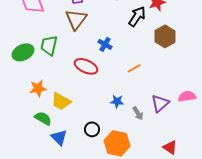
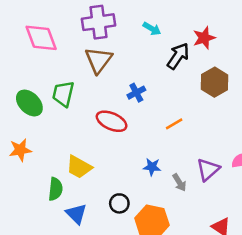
blue cross: (105, 44) -> (136, 93), turned 32
green ellipse: (23, 52) -> (29, 103), turned 70
orange star: (38, 88) -> (20, 150), moved
green semicircle: (43, 118) -> (55, 189), turned 66

